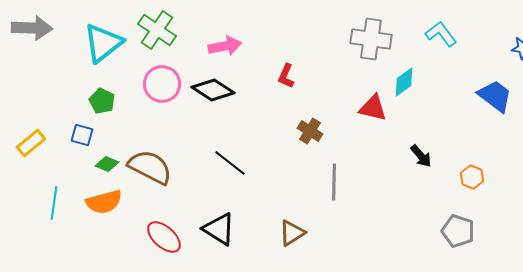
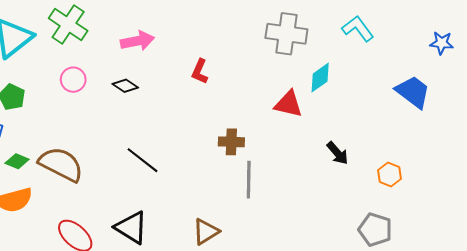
pink circle: (162, 84) -> (73, 80), size x0.7
black diamond: (213, 90) -> (125, 86), size x0.6
brown cross: (310, 131) -> (231, 142), moved, turned -30

